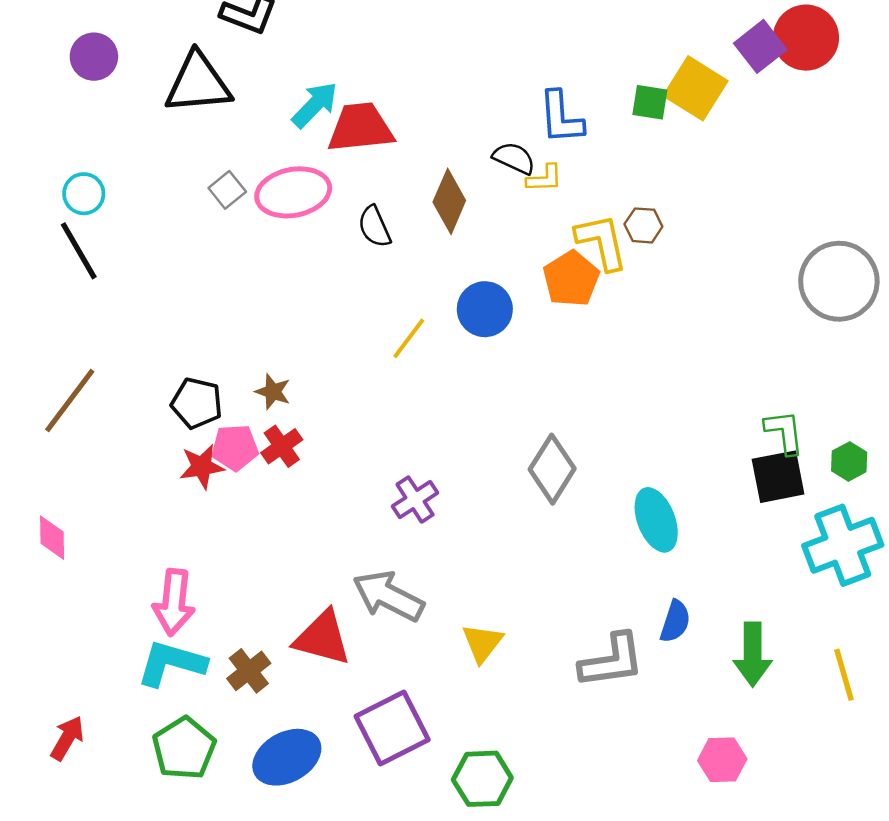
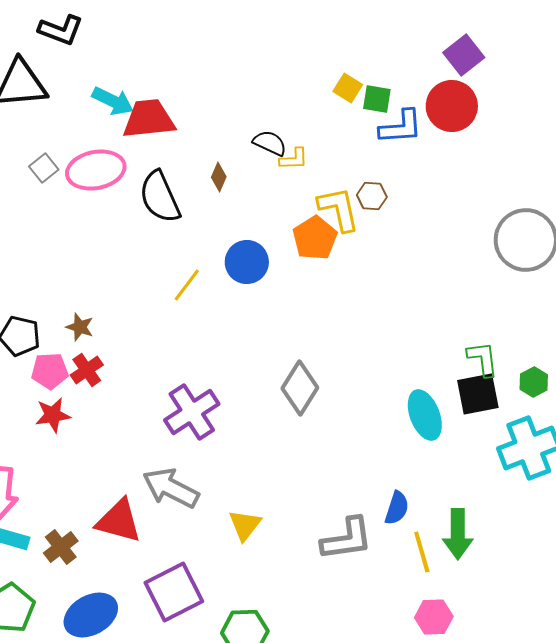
red circle: (806, 38) -> (452, 106), moved
yellow square: (696, 88) -> (348, 88), moved, size x0.6
cyan arrow: (315, 105) -> (113, 101), turned 72
blue L-shape: (561, 118) -> (401, 127), moved, turned -90
brown diamond: (449, 201) -> (219, 177), size x0.6
black semicircle: (374, 227) -> (160, 197), size x1.6
red star: (202, 467) -> (53, 415), moved
purple cross: (415, 500) -> (192, 412), size x1.5
cyan ellipse: (656, 520) -> (425, 415), moved
yellow line: (844, 675) -> (422, 552), moved

